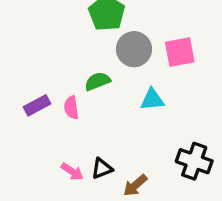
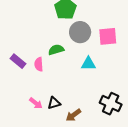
purple rectangle: (37, 105) -> (18, 61), turned 63

